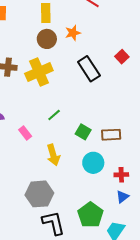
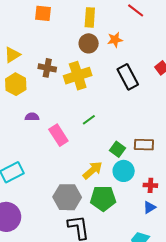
green square: (83, 132) -> (117, 149), moved
pink rectangle: (25, 133) -> (58, 135), size x1.5
yellow arrow: (53, 155) -> (93, 170), moved, turned -120
green pentagon: (90, 215) -> (103, 198), moved, turned 30

